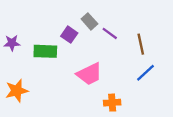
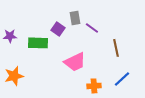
gray rectangle: (89, 21) -> (75, 18), turned 32
brown line: (141, 44) -> (116, 48), moved
blue line: (146, 73) -> (122, 79), moved

